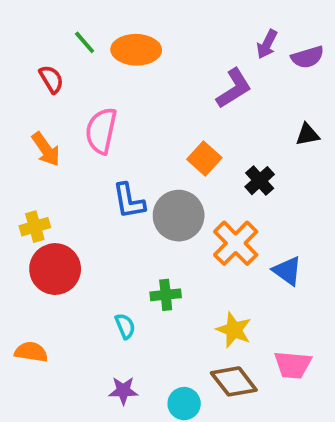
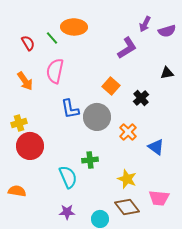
green line: (85, 42) -> (52, 38), moved
orange cross: (236, 243) -> (128, 132), size x0.7
cyan semicircle: (125, 326) -> (68, 177), size x1.6

